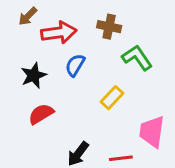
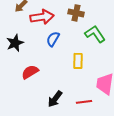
black star: (34, 75) -> (15, 43), moved
yellow rectangle: (112, 98) -> (78, 61), turned -42

